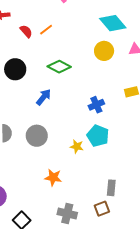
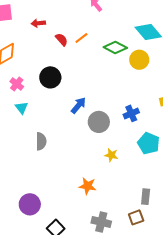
green diamond: (59, 67) -> (115, 47), moved
gray circle: (37, 136) -> (99, 122), moved
cyan pentagon: (98, 136) -> (149, 143), moved

